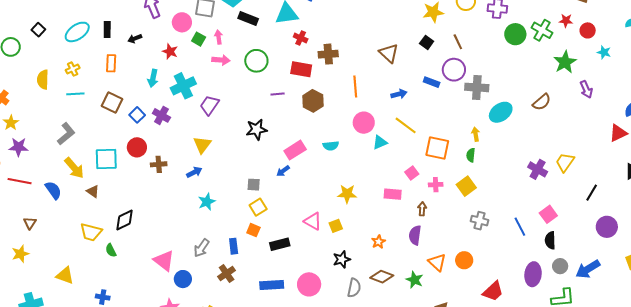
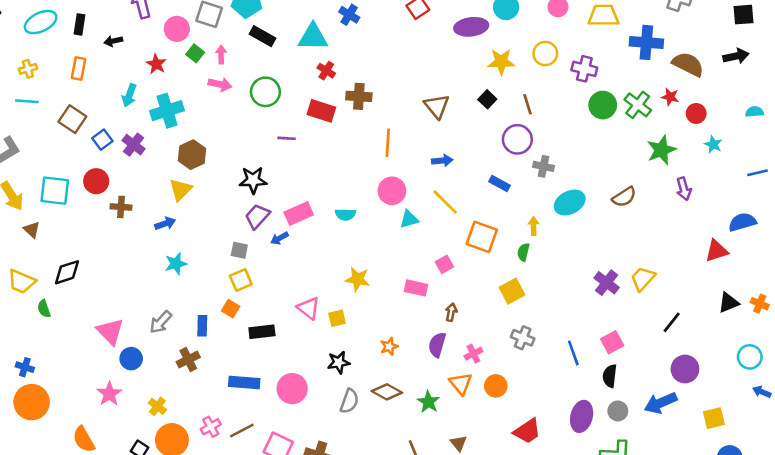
blue rectangle: (432, 82) -> (500, 184), moved
gray cross: (477, 87) -> (543, 166), size x0.7
brown hexagon: (313, 101) -> (192, 155), moved
purple trapezoid: (209, 105) -> (257, 216), moved
pink cross: (436, 185) -> (473, 354), moved, turned -32
blue arrow: (588, 269) -> (661, 403), moved

